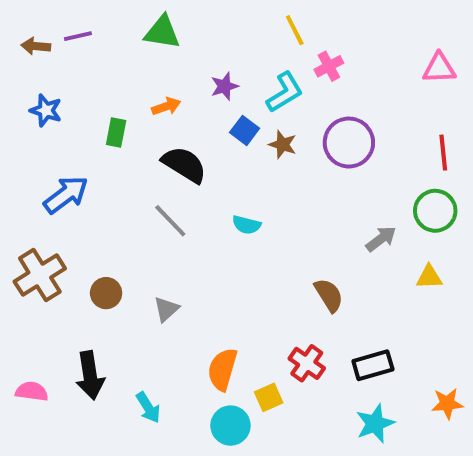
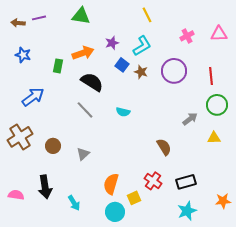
pink cross: (329, 66) -> (187, 36), moved
orange arrow: (166, 106) -> (83, 53), size x1.5
red line: (443, 153) -> (211, 76), moved

